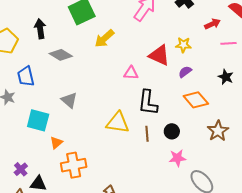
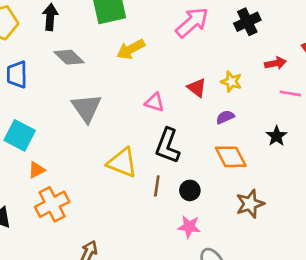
red triangle: (159, 55) -> (197, 88), size x0.7
gray triangle: (69, 100) -> (86, 108), moved, size x1.4
orange cross: (74, 165) -> (52, 204), turned -30

